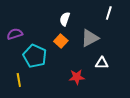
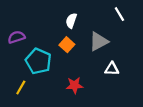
white line: (109, 13) -> (119, 14), turned -48
red star: (77, 77) -> (75, 85), moved
yellow line: (19, 80) -> (21, 87), turned 40

